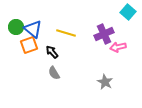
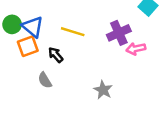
gray semicircle: (54, 73) -> (45, 80), moved
gray star: (105, 82) -> (103, 90), moved

